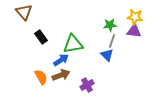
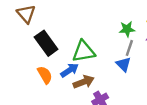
black rectangle: (41, 37) -> (46, 43), size x1.5
brown arrow: (61, 75) -> (84, 82), moved
orange semicircle: (41, 77) -> (45, 75), moved

